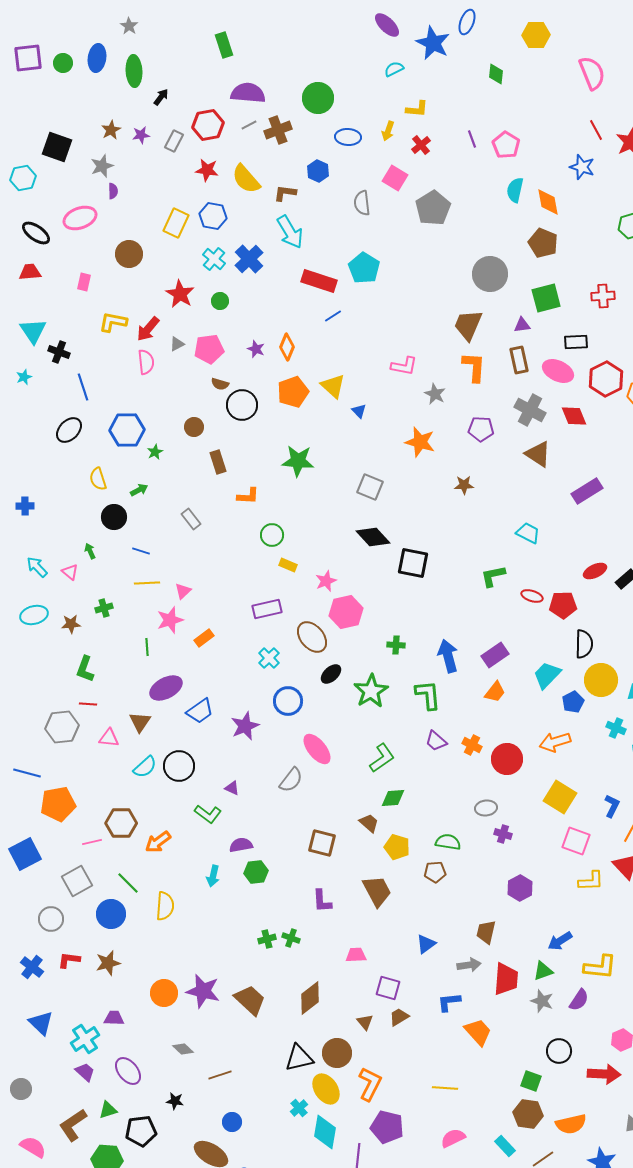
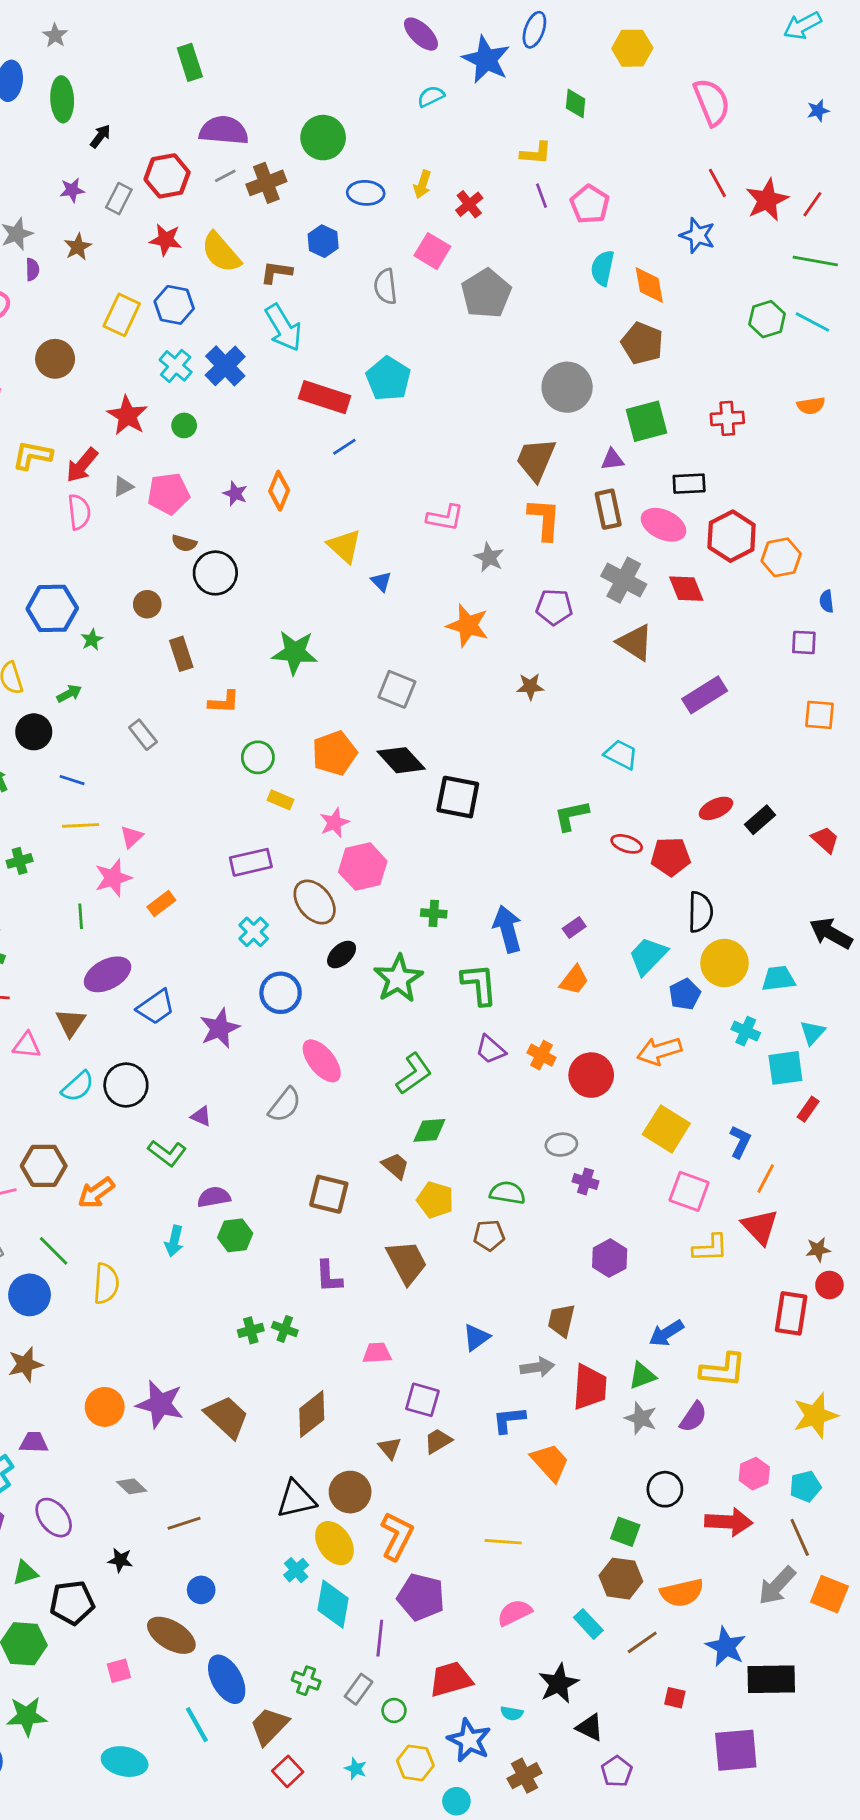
yellow L-shape: (417, 109) -> (536, 153), moved
brown star: (111, 130) -> (78, 247), moved
orange pentagon: (293, 392) -> (334, 753), moved
purple rectangle: (495, 655) -> (574, 928), size x0.6

